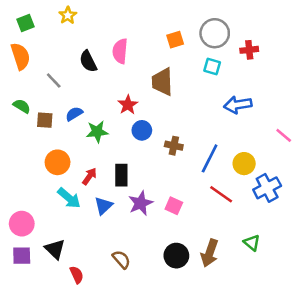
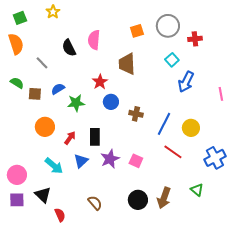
cyan square: (212, 66) -> (172, 60), moved, turned 32
blue arrow: (238, 105) -> (186, 82), turned -55
pink line: (284, 135) -> (221, 94), moved, turned 40
blue cross: (267, 188) -> (215, 158), moved
cyan arrow: (69, 198) -> (54, 166), moved

